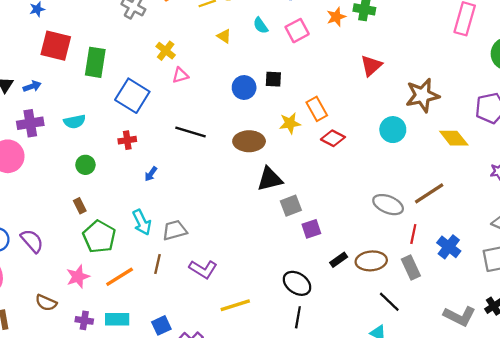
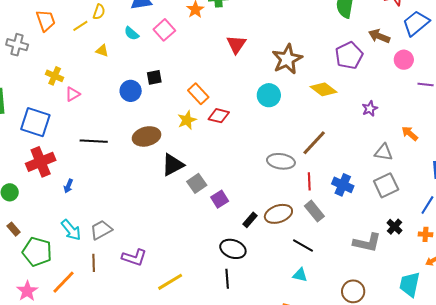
yellow star: (290, 123) -> (187, 120), moved
red cross: (127, 140) -> (41, 162), size x1.8
black ellipse: (297, 283) -> (233, 249), moved

